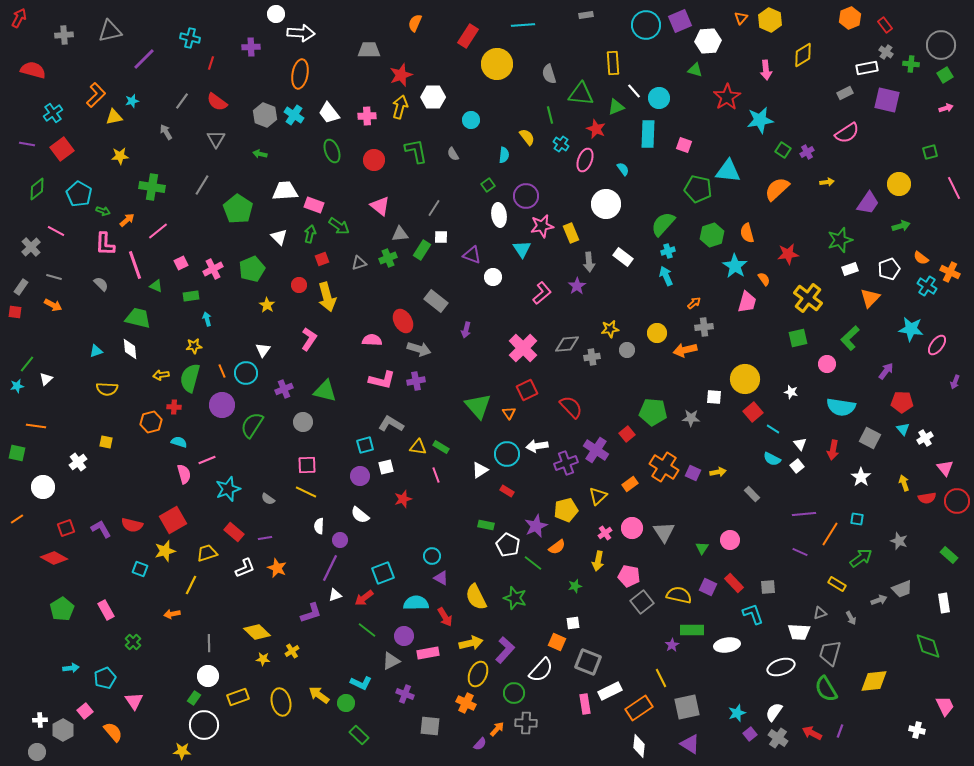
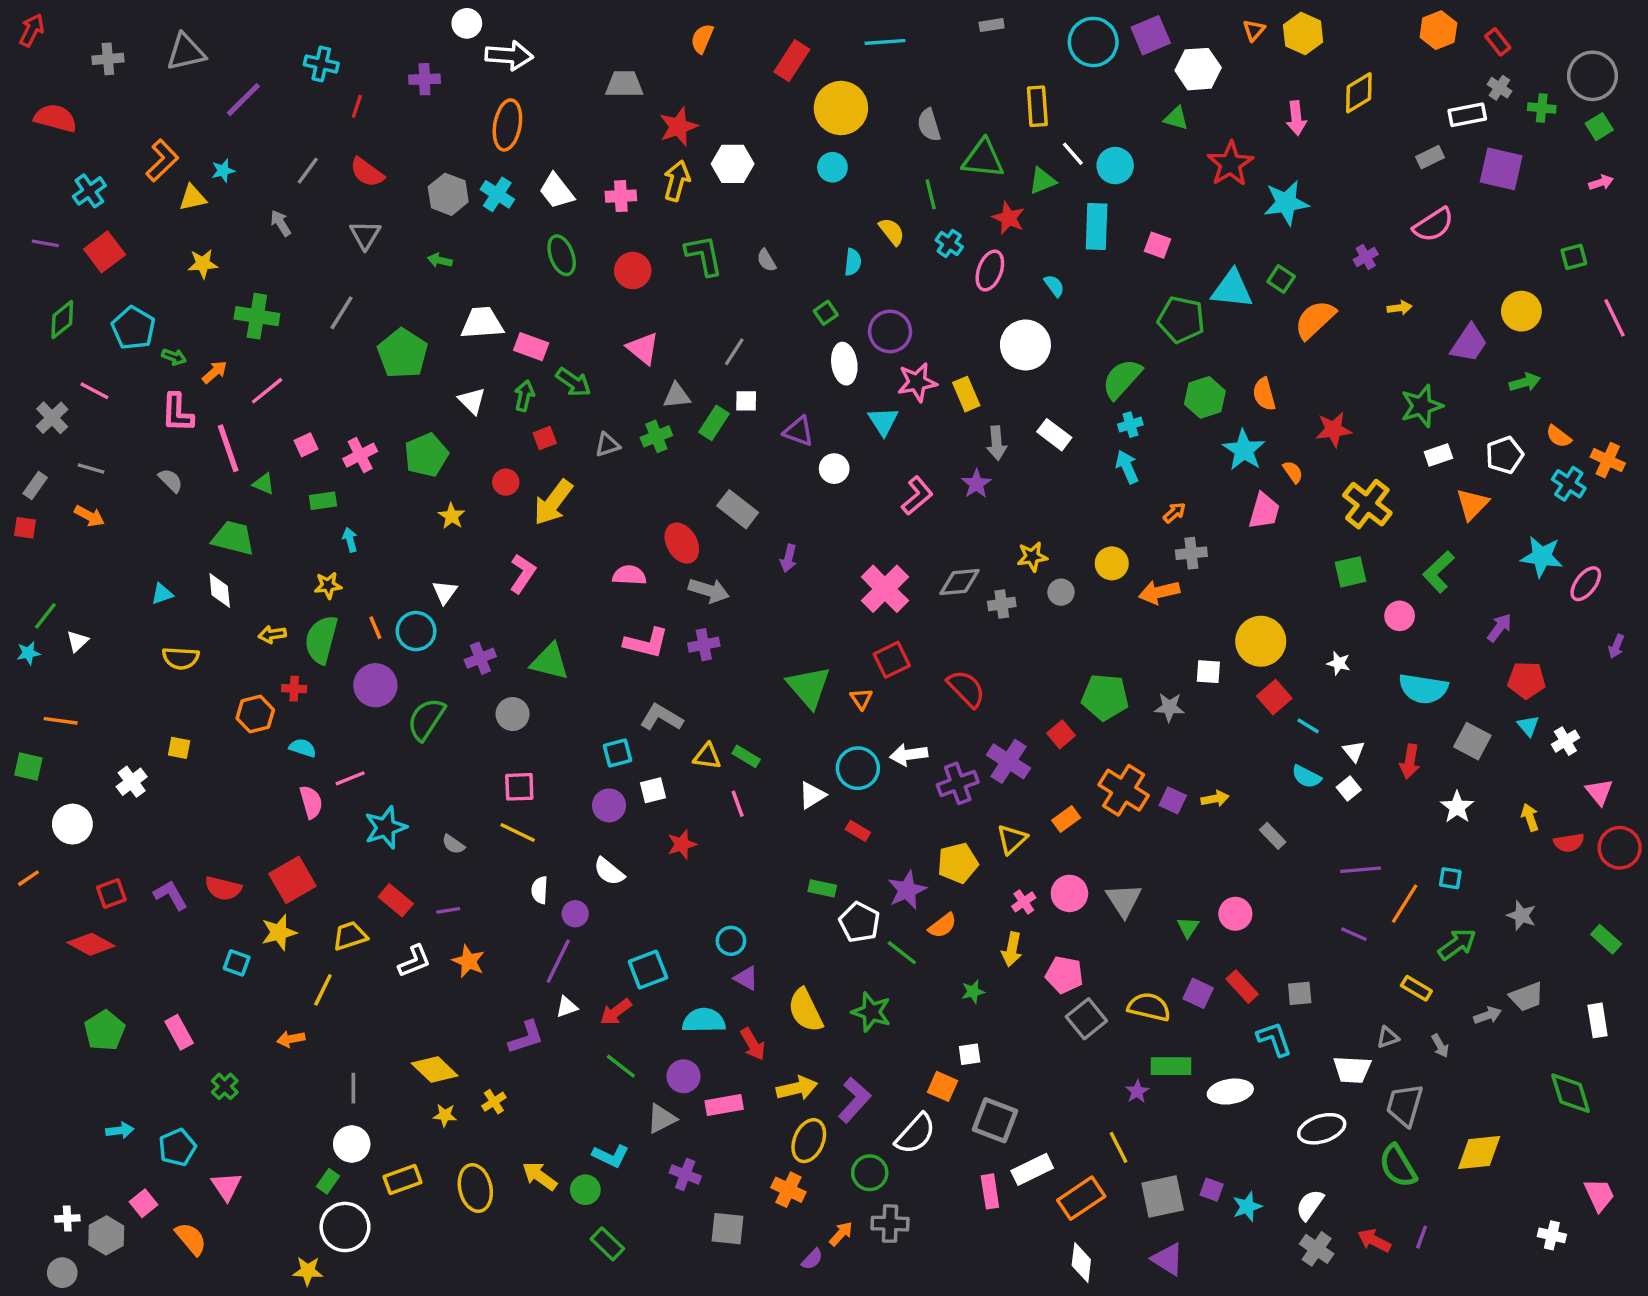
cyan circle: (471, 120) -> (832, 167), moved
green square: (783, 150) -> (1281, 279), moved
yellow arrow: (327, 297) -> (553, 502), turned 52
purple square: (750, 734) -> (1212, 1190), moved, turned -32

